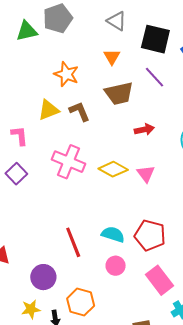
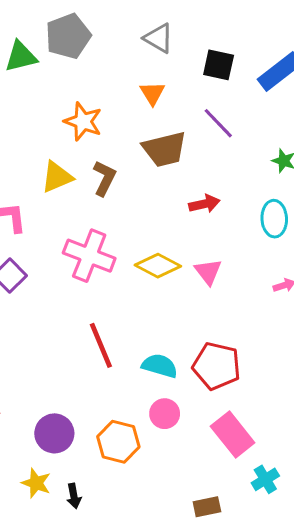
black square: (155, 39) -> (219, 65), size x0.7
brown L-shape: (80, 111) -> (104, 178), turned 50
red line: (73, 242) -> (101, 345), moved
orange hexagon: (81, 302) -> (118, 442), moved
yellow star: (31, 309) -> (36, 483), turned 30

